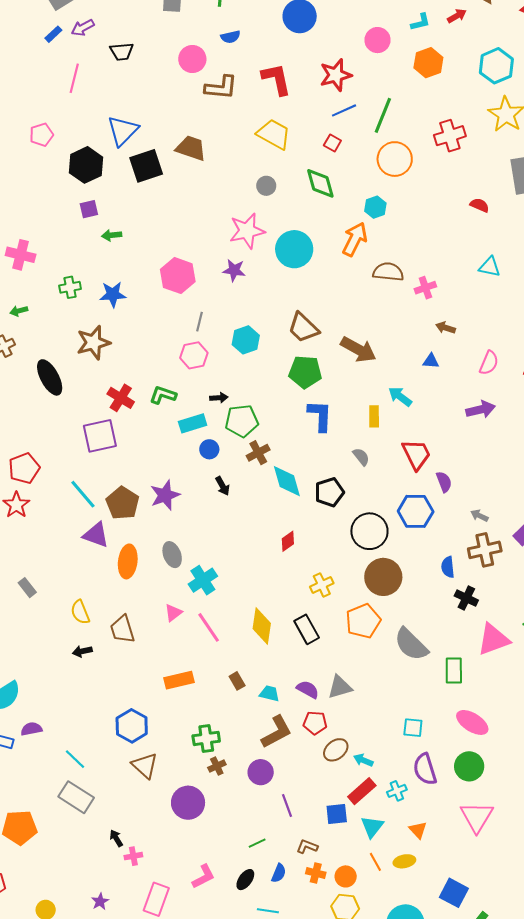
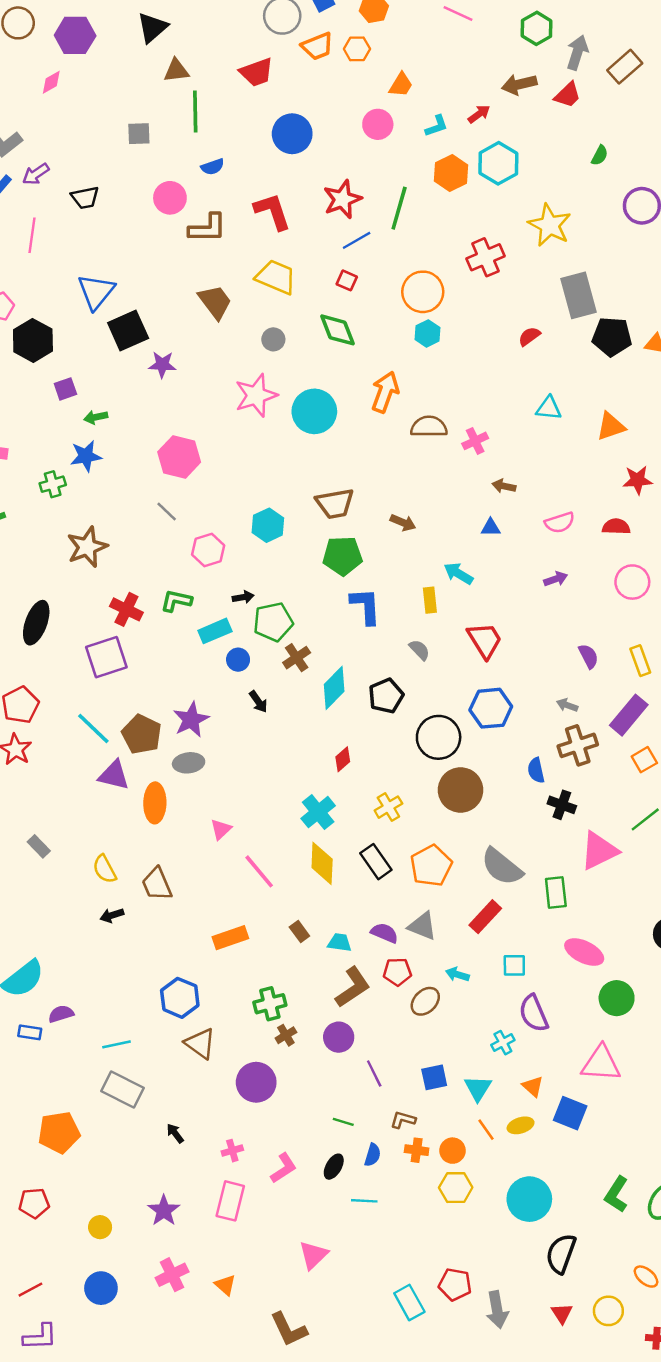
pink circle: (377, 40) -> (378, 124), moved
cyan hexagon: (496, 66) -> (498, 163), moved
green line: (383, 115) -> (399, 208), moved
brown trapezoid: (191, 148) -> (215, 302), moved, turned 40
black hexagon: (86, 165) -> (33, 340), moved
red semicircle: (480, 205) -> (529, 336), turned -54
cyan hexagon: (375, 207) -> (427, 333), moved
purple star: (234, 270) -> (162, 365), moved
blue star: (113, 294) -> (86, 456), moved
gray line: (200, 322) -> (167, 512), moved, turned -54
brown trapezoid: (303, 328) -> (335, 504), turned -48
brown arrow: (358, 349) -> (403, 523), size x0.6
pink semicircle: (489, 363) -> (560, 523), turned 55
black ellipse: (50, 377) -> (36, 623), moved, turned 54
purple arrow: (481, 409) -> (556, 579), size x0.7
cyan diamond: (287, 481) -> (334, 688), turned 66
purple semicircle: (444, 482) -> (588, 656), moved
gray ellipse: (172, 555) -> (189, 763), moved, turned -70
cyan cross: (203, 580) -> (318, 812), moved
pink triangle: (173, 613) -> (221, 829), moved
orange pentagon: (363, 621) -> (431, 866), moved
gray triangle: (340, 687) -> (422, 926), turned 44
cyan line: (75, 759) -> (116, 1044), turned -50
cyan arrow: (363, 760) -> (457, 974), moved
green circle: (469, 766) -> (617, 998), moved
red rectangle: (362, 791) -> (485, 917), moved
pink triangle: (477, 817) -> (601, 1064), turned -51
green line: (257, 843) -> (343, 1122), turned 48
pink cross: (133, 856) -> (232, 1151), moved
blue square: (454, 893) -> (570, 1113), moved
purple star: (100, 901) -> (164, 1211), size x1.5

